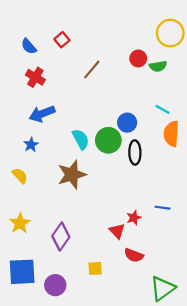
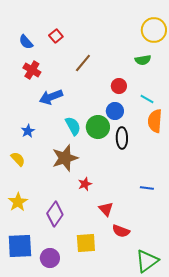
red circle: (138, 58) -> (119, 86), moved
blue arrow: (42, 114) -> (51, 97), moved
red star: (134, 218) -> (85, 184), moved
yellow square: (95, 269) -> (86, 243), size x1.5

